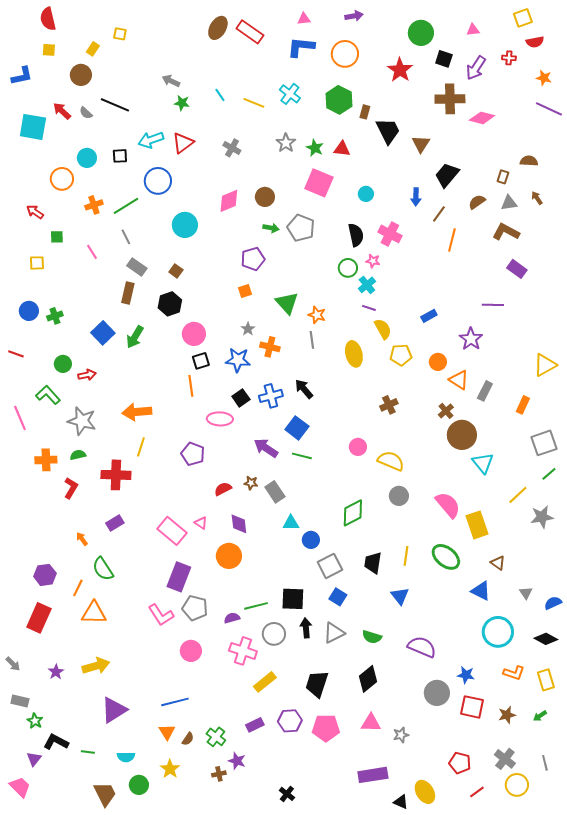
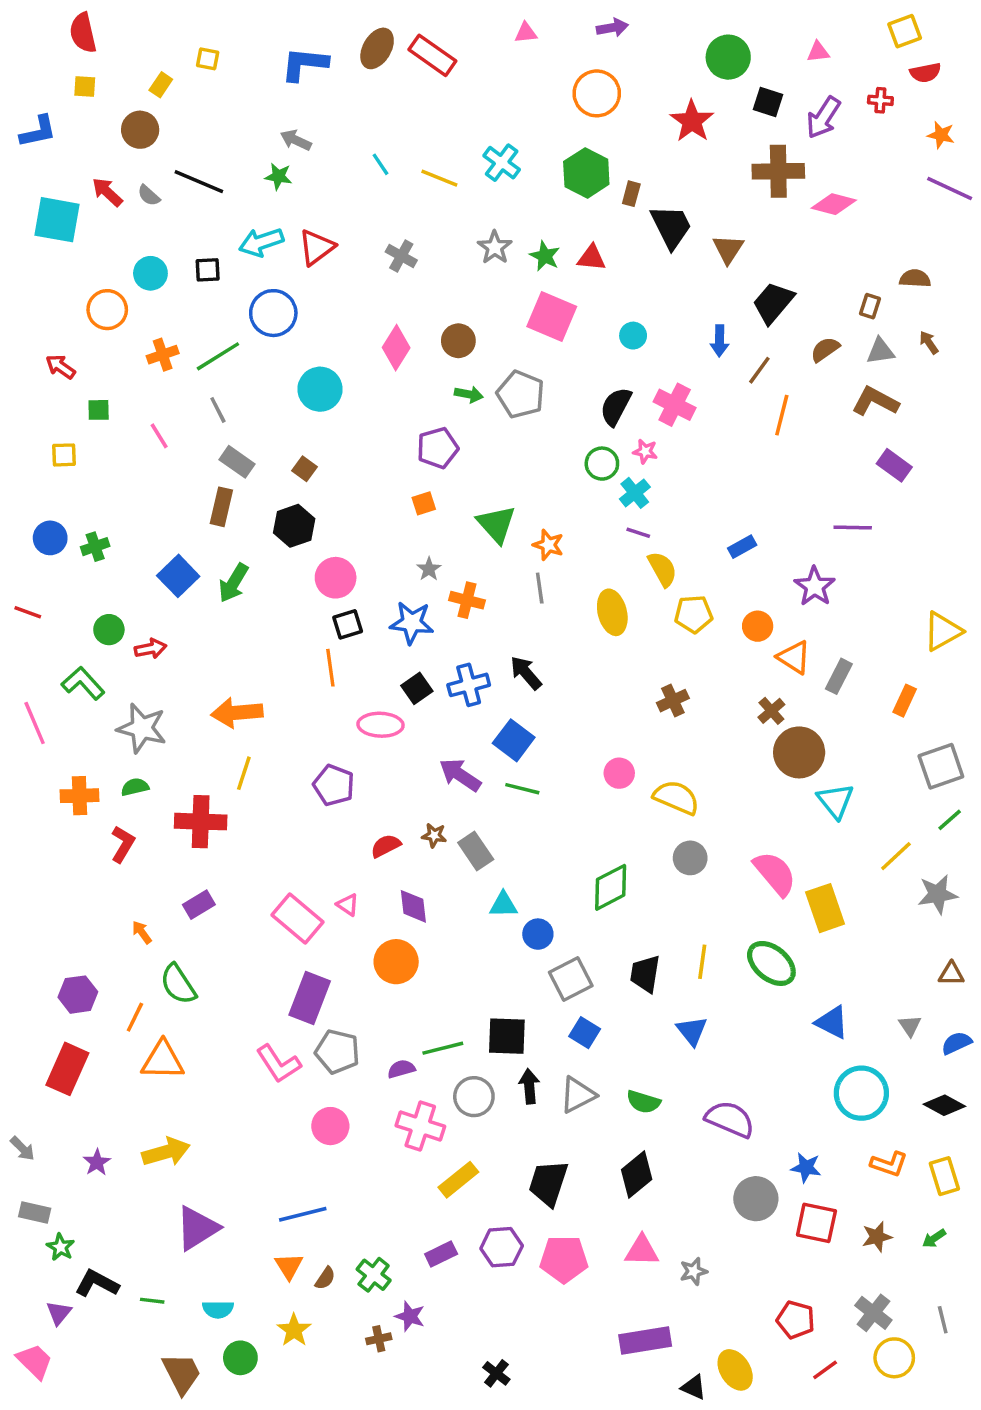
blue L-shape: (301, 47) -> (304, 64), moved
green star: (182, 103) -> (278, 176), moved
pink diamond: (229, 201) -> (396, 348), turned -35
black semicircle: (356, 235) -> (616, 406), turned -140
brown triangle: (498, 563) -> (951, 974), moved, turned -35

